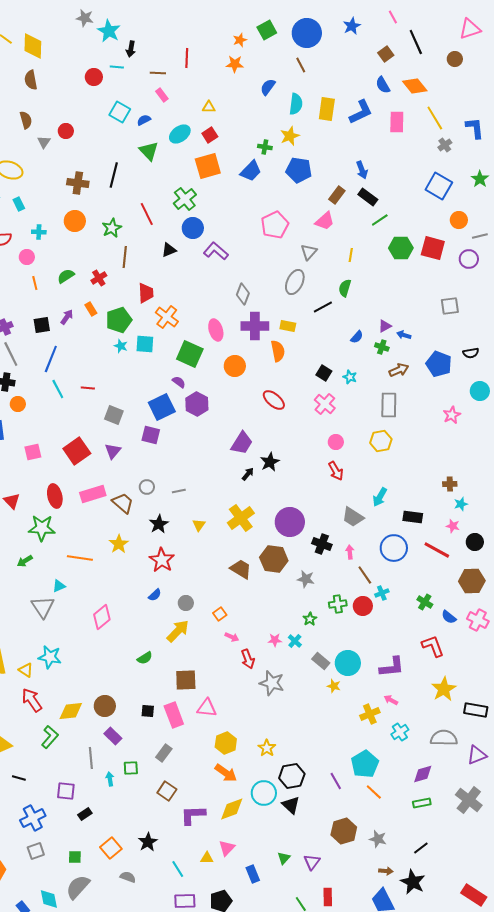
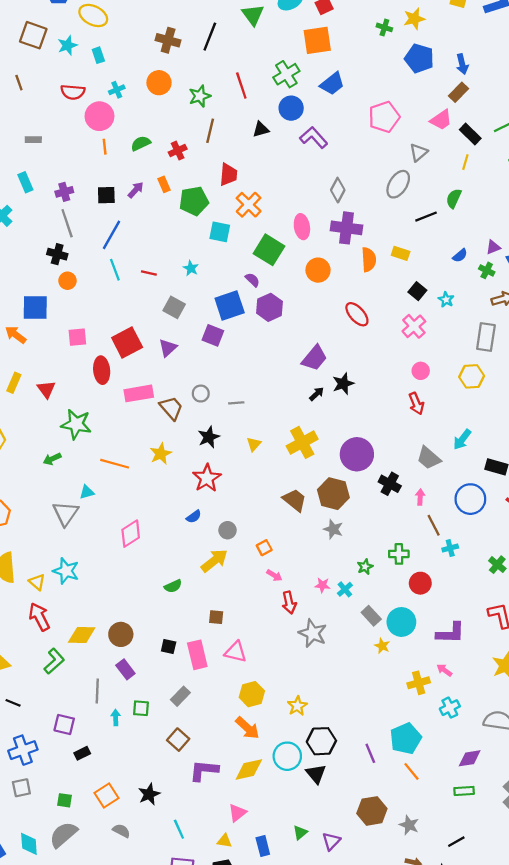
blue arrow: (362, 170) -> (462, 64), moved
blue trapezoid: (251, 171) -> (332, 84), moved
black rectangle: (368, 197) -> (470, 134), moved
cyan cross: (39, 232) -> (117, 90), turned -32
pink circle: (27, 257) -> (99, 116), size x1.6
yellow rectangle: (288, 326) -> (401, 253), moved
cyan star: (121, 346) -> (191, 268), moved
red ellipse: (55, 496) -> (102, 370), moved
gray star: (306, 579) -> (333, 529), moved
red circle: (363, 606) -> (420, 583), moved
brown square: (186, 680) -> (216, 617), size x0.6
yellow triangle: (207, 858) -> (224, 841), moved

